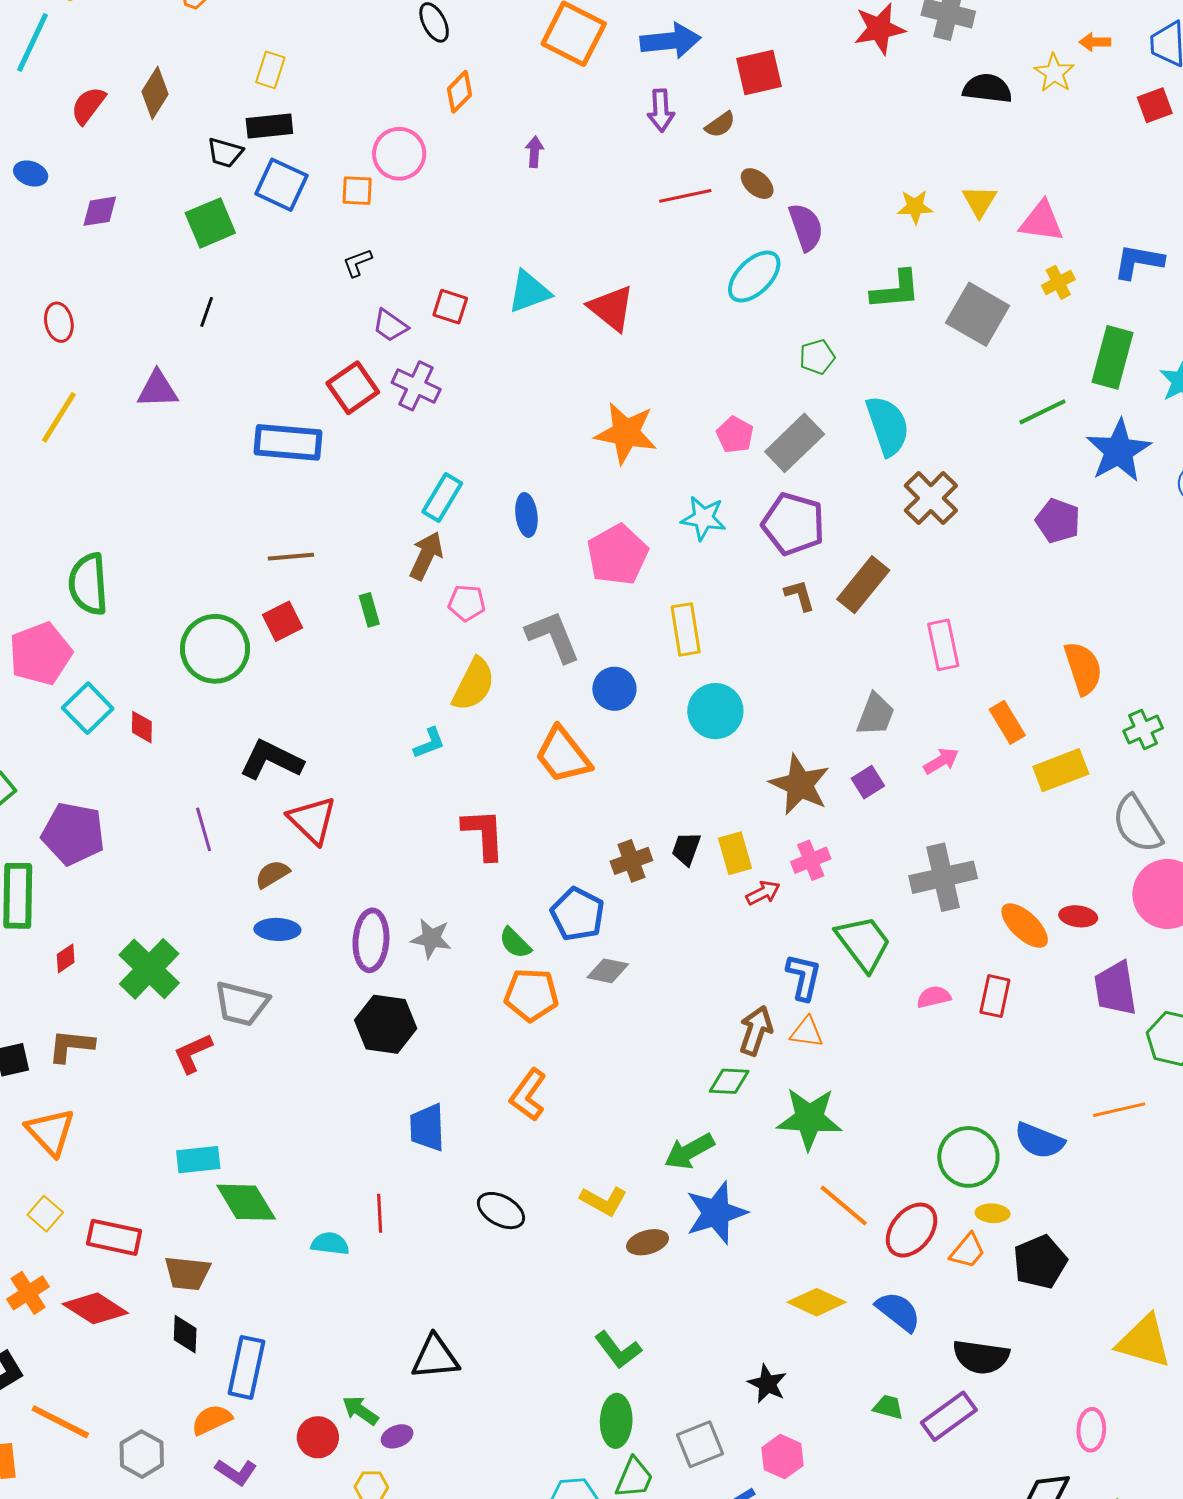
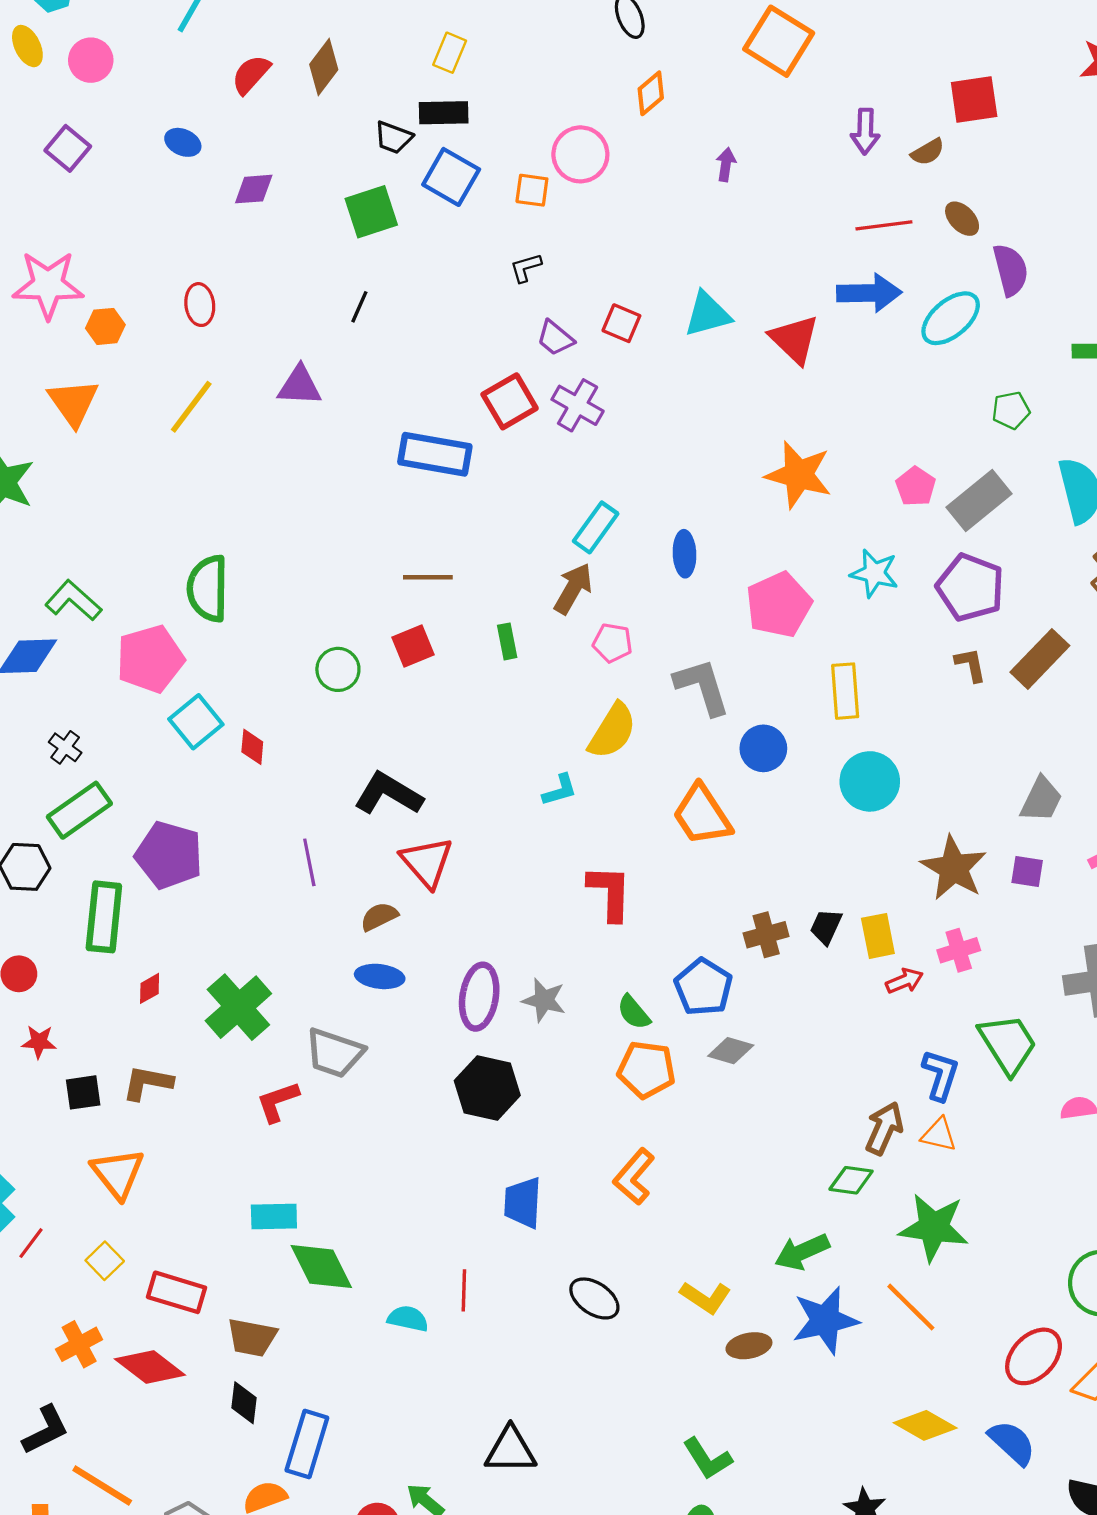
blue arrow: (670, 41) -> (869, 293), moved
green circle: (215, 649) -> (338, 669), size x0.6
purple square: (868, 782) -> (1027, 872), turned 36
orange line: (844, 1205) -> (911, 1307), moved

